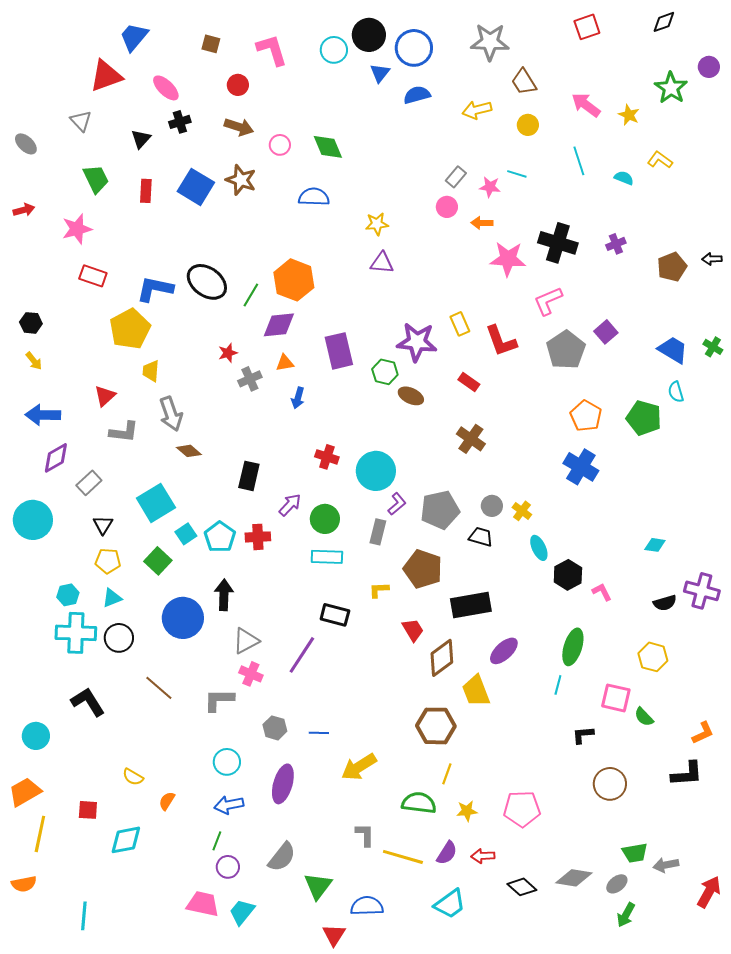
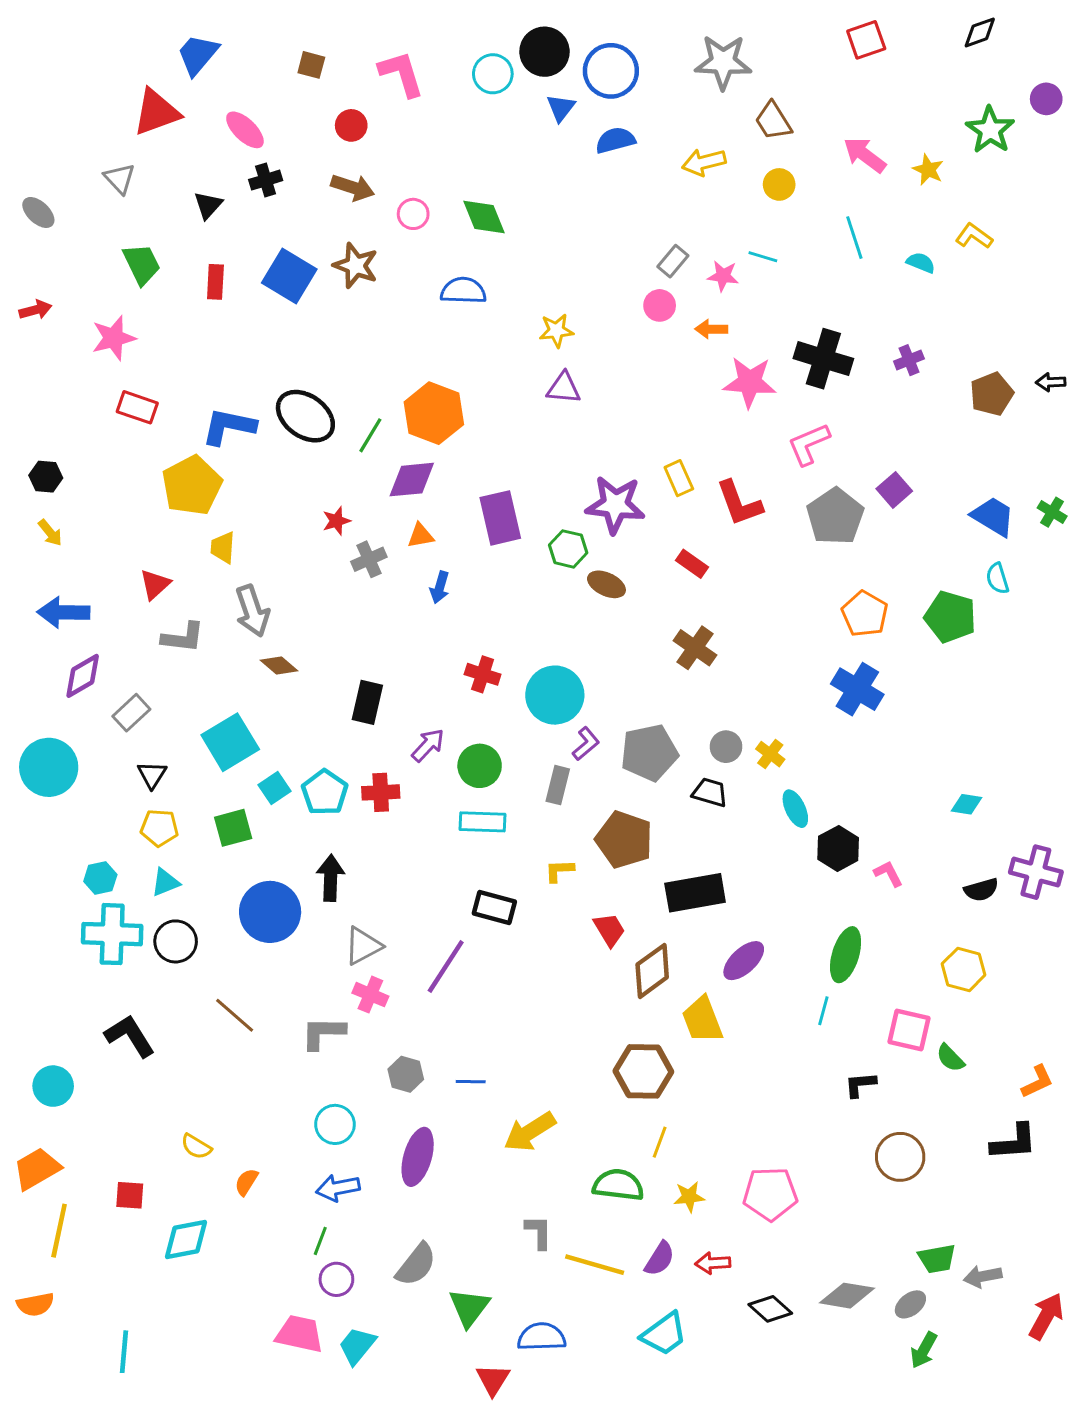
green square: (158, 561) -> (233, 828), turned 32

